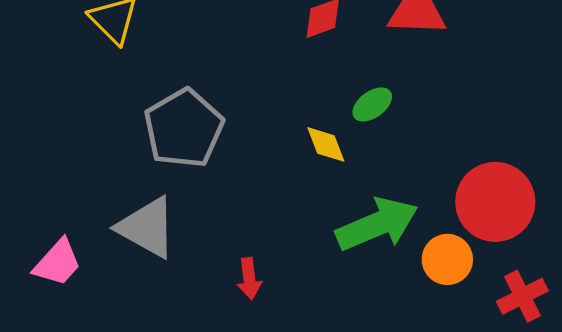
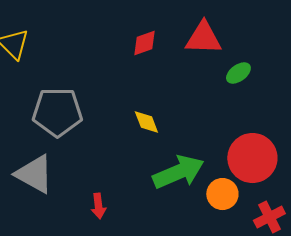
green ellipse: (372, 104) -> (238, 73), moved
gray pentagon: (184, 128) -> (57, 112), turned 30

